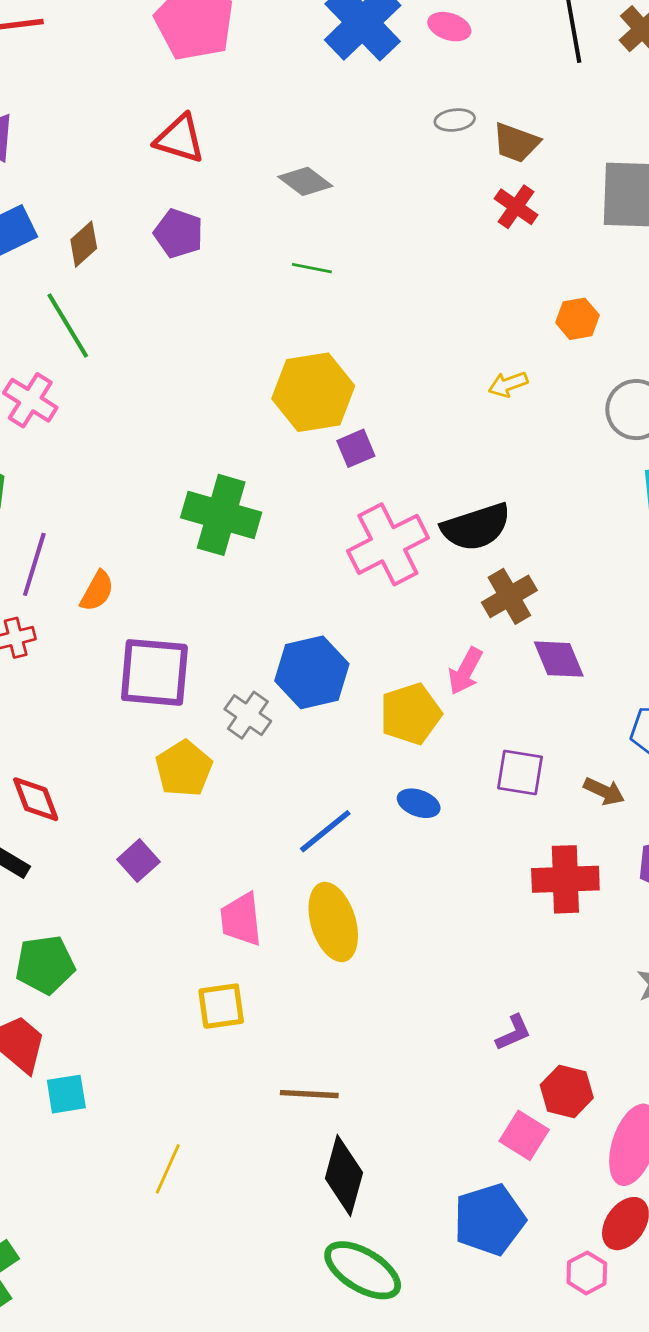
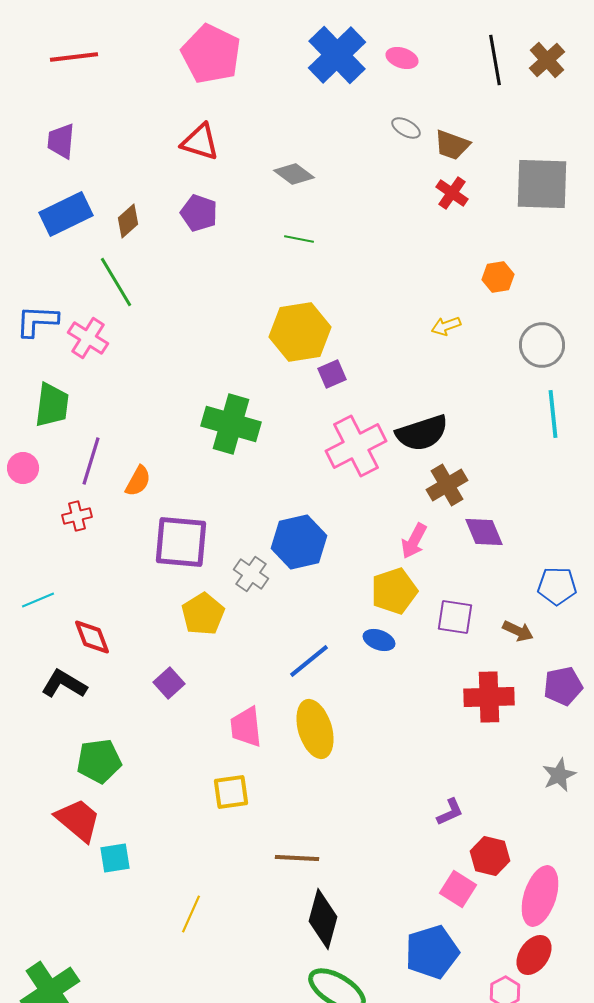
gray ellipse: (455, 120) -> (406, 128), turned 36
yellow pentagon: (411, 714) -> (394, 591), moved

